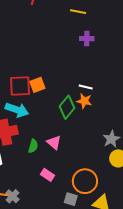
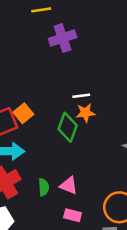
purple cross: (87, 39) -> (63, 38), size x1.5
pink triangle: (54, 142) -> (69, 185), moved

